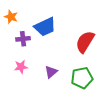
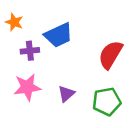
pink star: (21, 67) -> (27, 87), size x1.5

